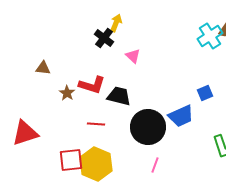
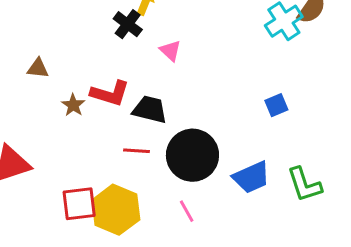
blue trapezoid: (181, 116) -> (251, 177), moved
red line: (96, 124) -> (137, 151), moved
pink line: (155, 165) -> (187, 211), moved, turned -49

